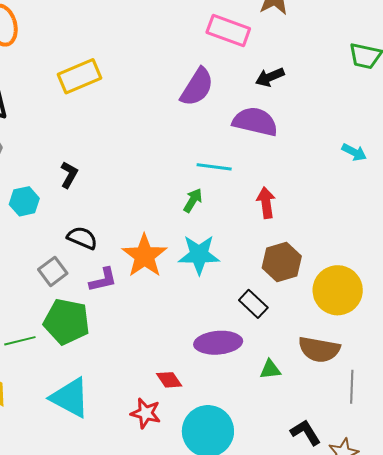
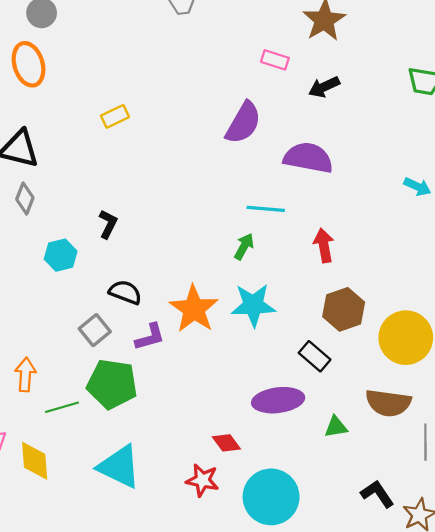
pink rectangle: (228, 31) -> (275, 60), size x0.6
yellow rectangle: (79, 76) -> (115, 116), size x0.6
black arrow: (270, 77) -> (324, 87), moved

